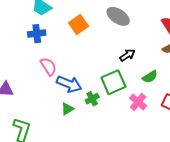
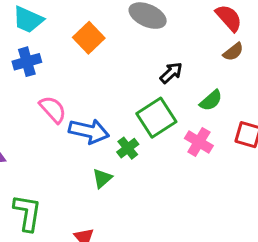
green triangle: (67, 109) -> (102, 178), moved

